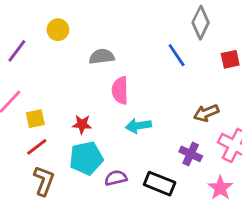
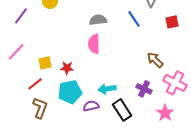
gray semicircle: (102, 56) -> (98, 20), moved
brown arrow: (206, 113) -> (155, 60), turned 66
yellow square: (35, 119) -> (45, 63), moved
cyan arrow: (138, 126) -> (107, 89), moved
black rectangle: (160, 184) -> (122, 110), turned 35

